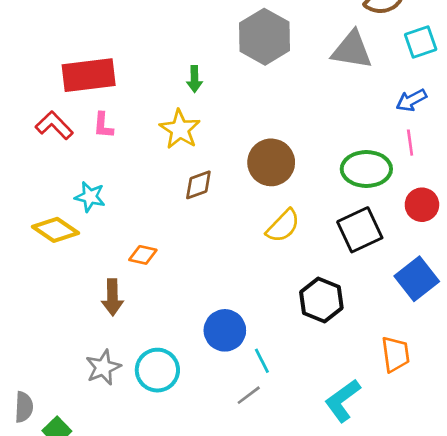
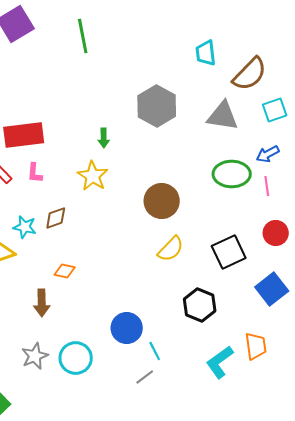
green ellipse: (366, 169) -> (232, 174), moved
brown diamond: (198, 185) -> (56, 218), moved
cyan L-shape: (343, 400) -> (220, 362), moved

